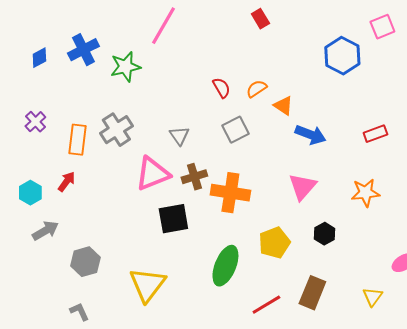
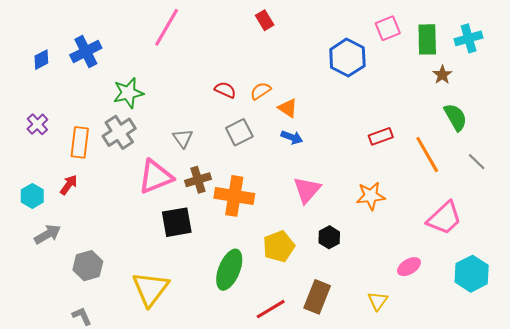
green star: (125, 67) -> (128, 93), moved
red semicircle: (221, 88) -> (225, 90), turned -35
blue arrow: (310, 135) -> (292, 137), moved, size x0.7

